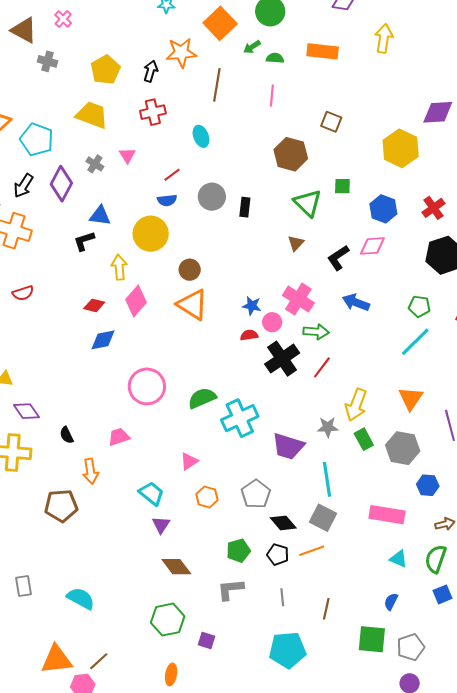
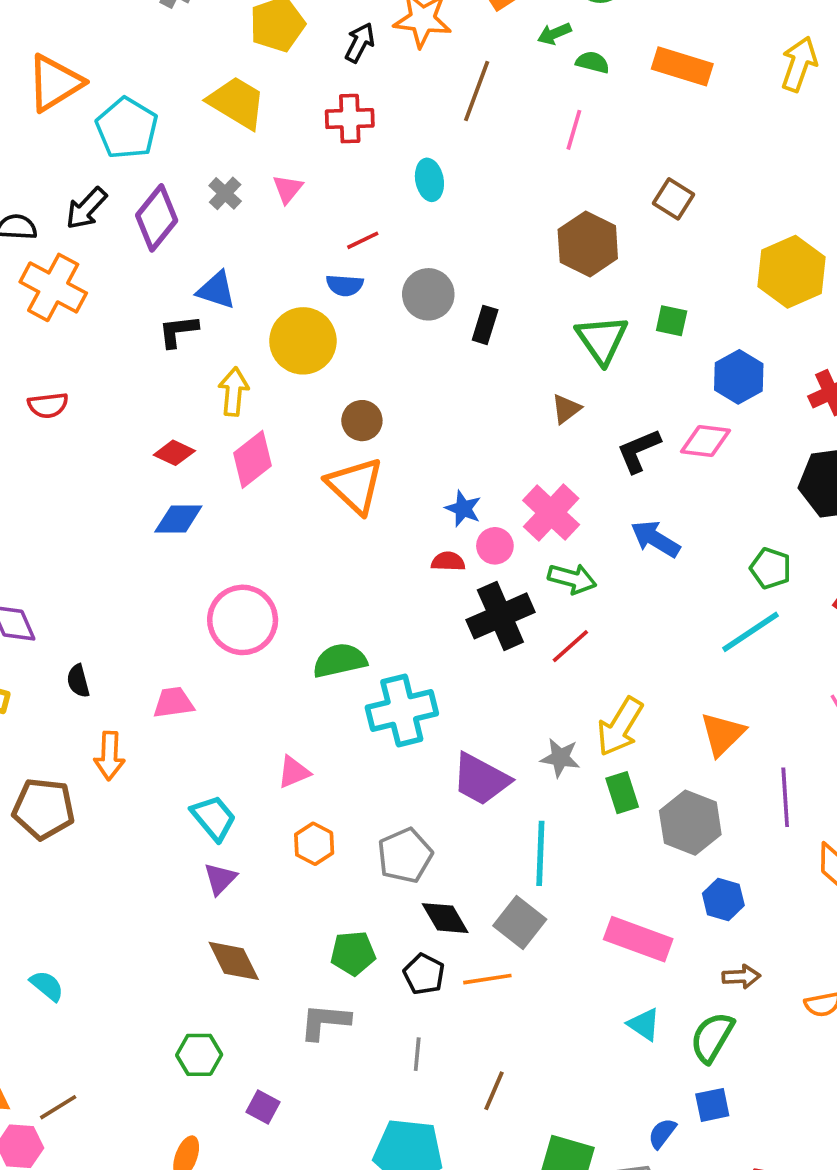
cyan semicircle: (81, 598) -> (47, 986), size x0.7
blue semicircle: (391, 602) -> (662, 1133), moved
green hexagon: (168, 620) -> (199, 1055), size x0.7

